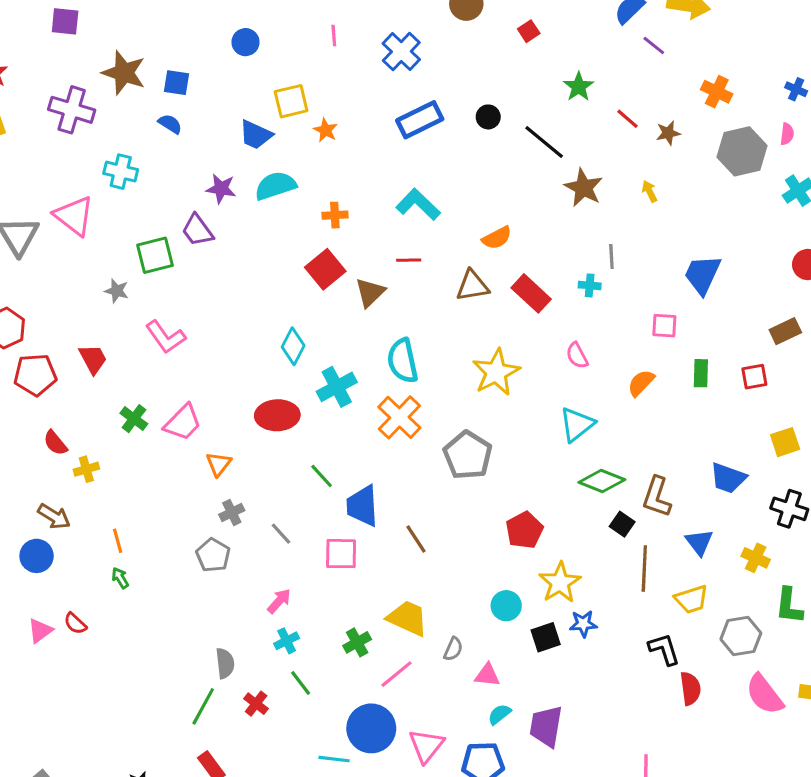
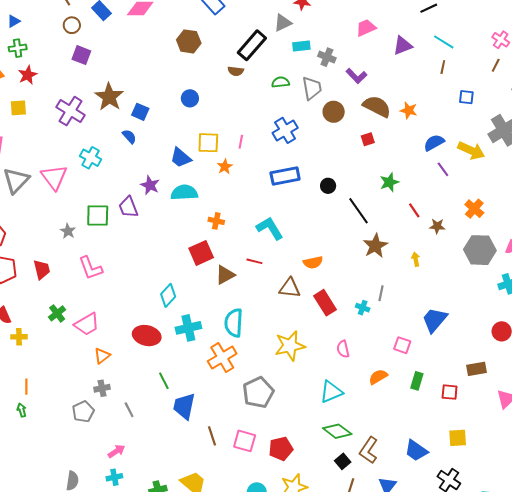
pink line: (334, 36) -> (241, 142), moved
pink square: (341, 554) -> (245, 441), moved

